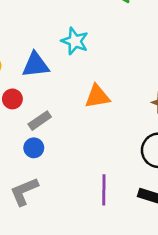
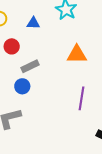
blue triangle: (36, 65) -> (33, 23), size x0.6
purple line: (104, 190) -> (81, 98), moved

